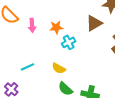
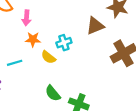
orange star: (56, 27) -> (33, 39), moved
yellow semicircle: (59, 68) -> (48, 57), moved

